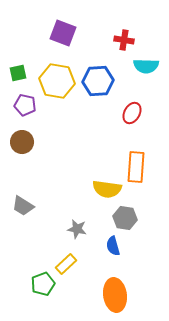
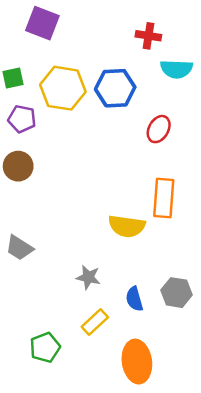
purple square: (63, 33) -> (42, 23), moved
gray hexagon: (125, 218) -> (177, 293), moved
yellow rectangle: (66, 264) -> (95, 322), moved

